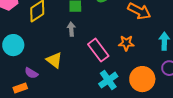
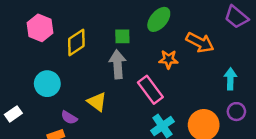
gray arrow: (71, 29) -> (118, 64), size x1.6
orange star: (126, 43) -> (169, 59), moved

